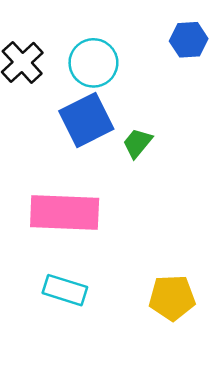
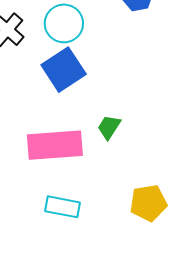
green trapezoid: (137, 143) -> (109, 127), moved

